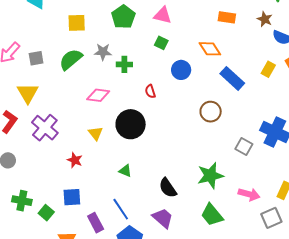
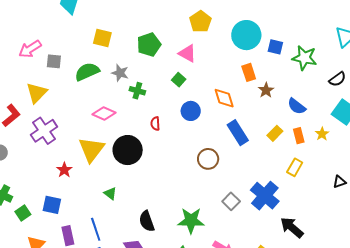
orange rectangle: (227, 17) -> (249, 72), turned 48
brown star: (265, 19) -> (266, 90), moved
yellow triangle: (96, 133) -> (91, 149), size x1.8

